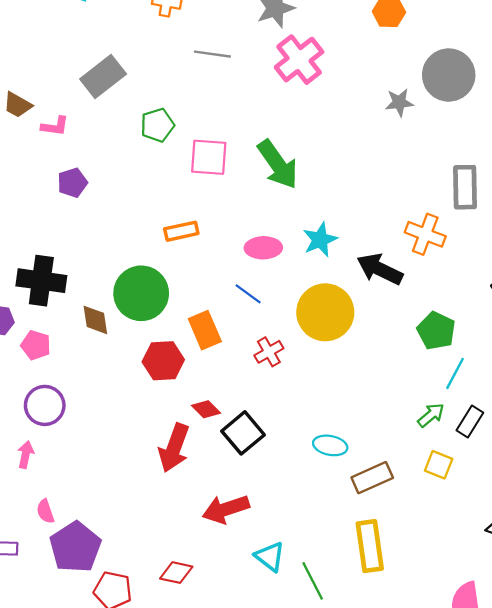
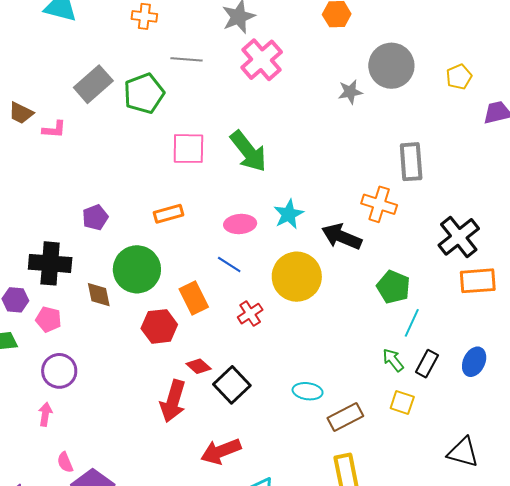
green pentagon: (157, 125) -> (144, 93), moved, size x1.4
purple pentagon: (72, 183) -> (95, 217), moved
green arrow: (431, 415) -> (393, 360), turned -85

